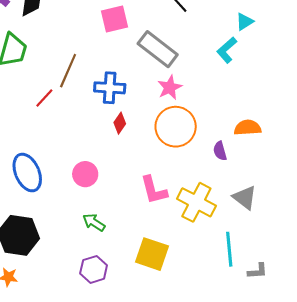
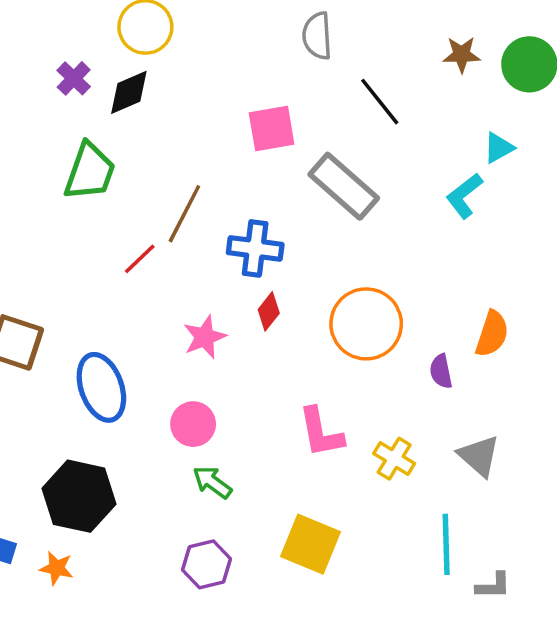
pink star: (170, 87) -> (205, 337), moved
orange semicircle: (248, 128) -> (492, 334), turned 108
pink circle: (85, 174) -> (193, 424), moved
yellow cross: (196, 202) -> (394, 459), size x0.6

